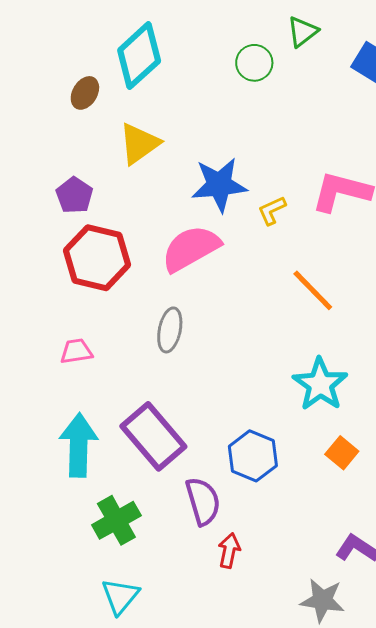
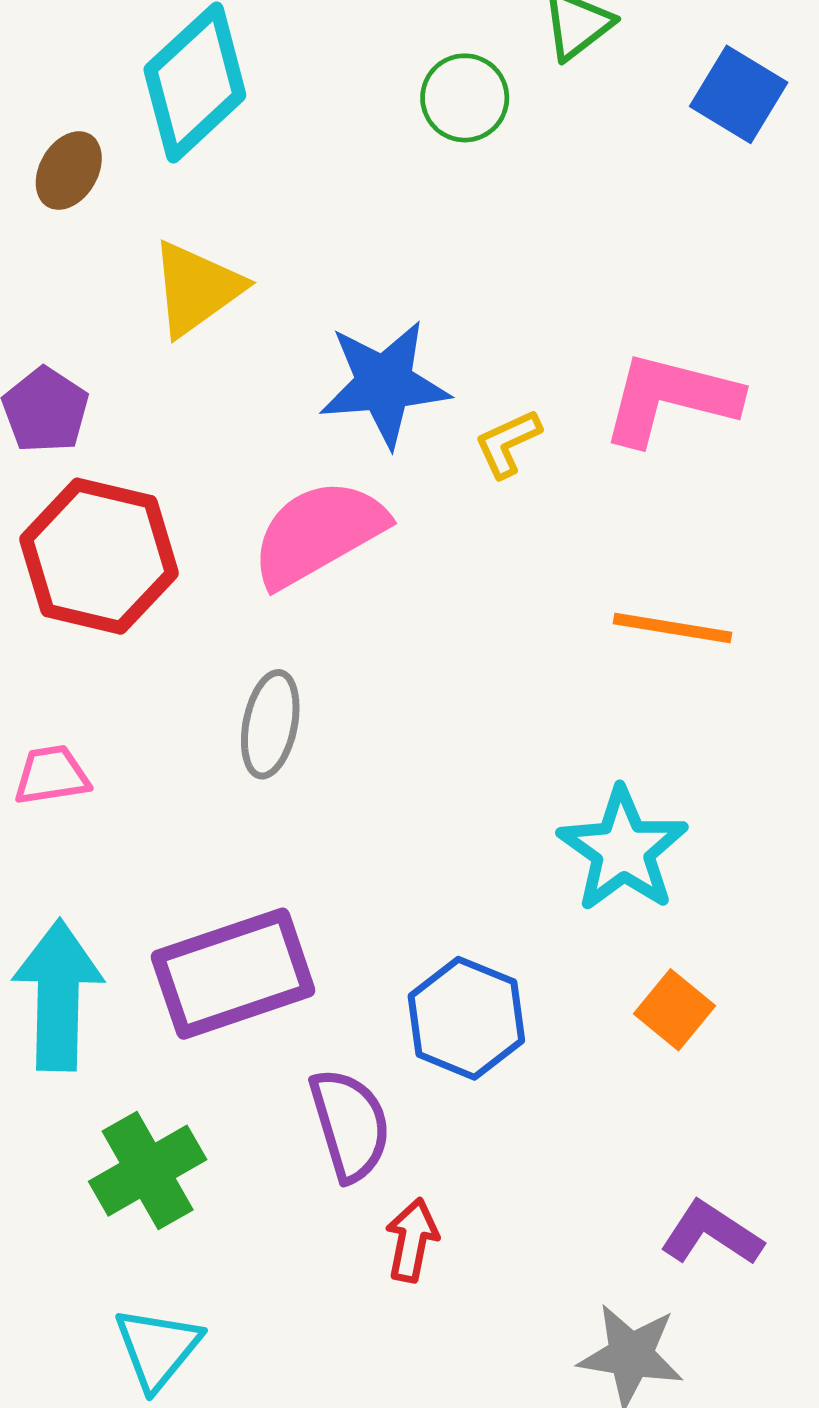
orange line: (313, 290) -> (672, 628), moved, turned -36
purple rectangle: (153, 436) -> (233, 974), turned -68

